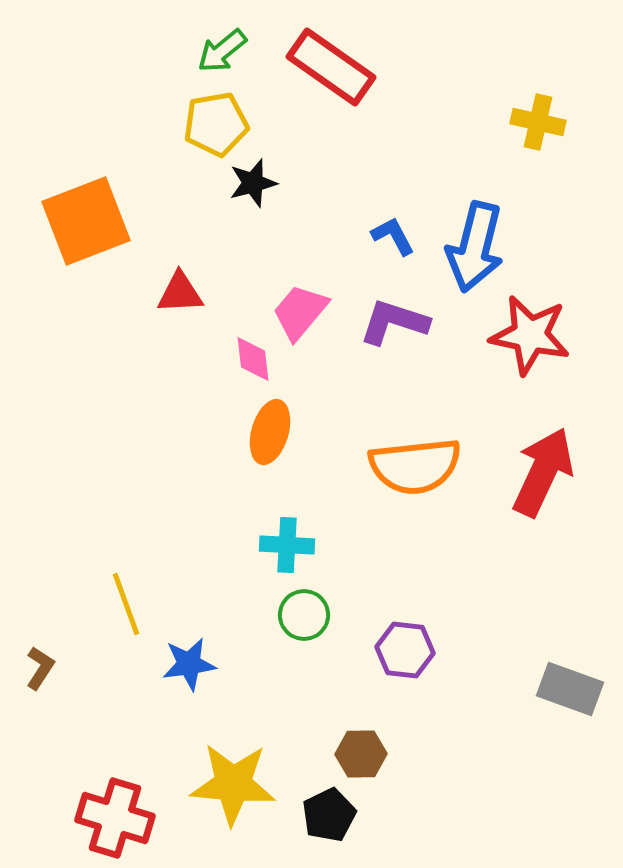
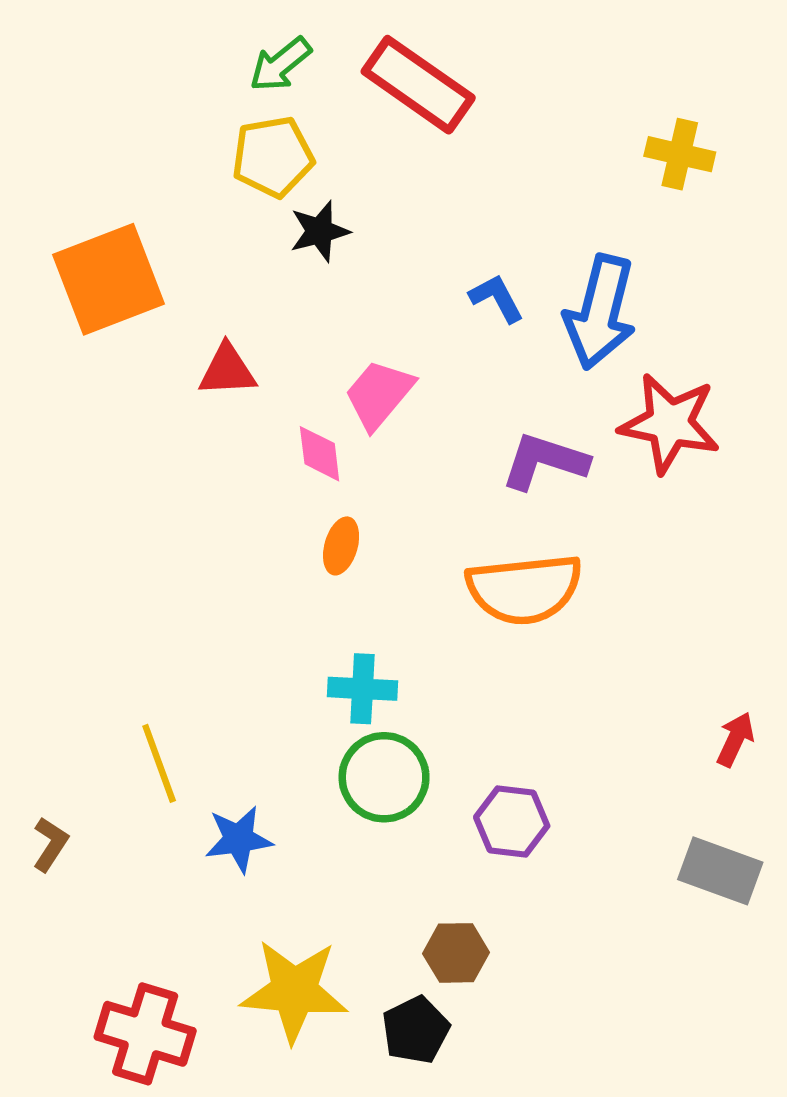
purple L-shape: (394, 322) -> (545, 461), moved
orange ellipse: (270, 432) -> (341, 546), size x0.7
red arrow: (543, 472) -> (735, 739), moved, size x0.5
green circle: (304, 615) -> (384, 777), size x1.4

